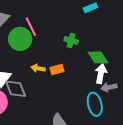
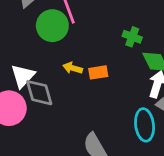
green cross: (71, 40) -> (132, 37), moved

